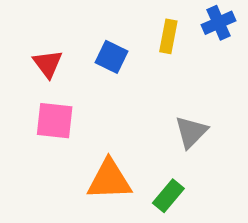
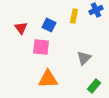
pink square: (55, 121) -> (41, 47), moved
green rectangle: (168, 196) -> (94, 86), moved

